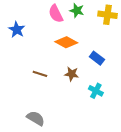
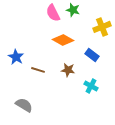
yellow cross: (107, 15) -> (102, 27), moved, turned -30
blue star: (17, 30) -> (16, 57), moved
gray semicircle: (36, 118) -> (24, 105), moved

